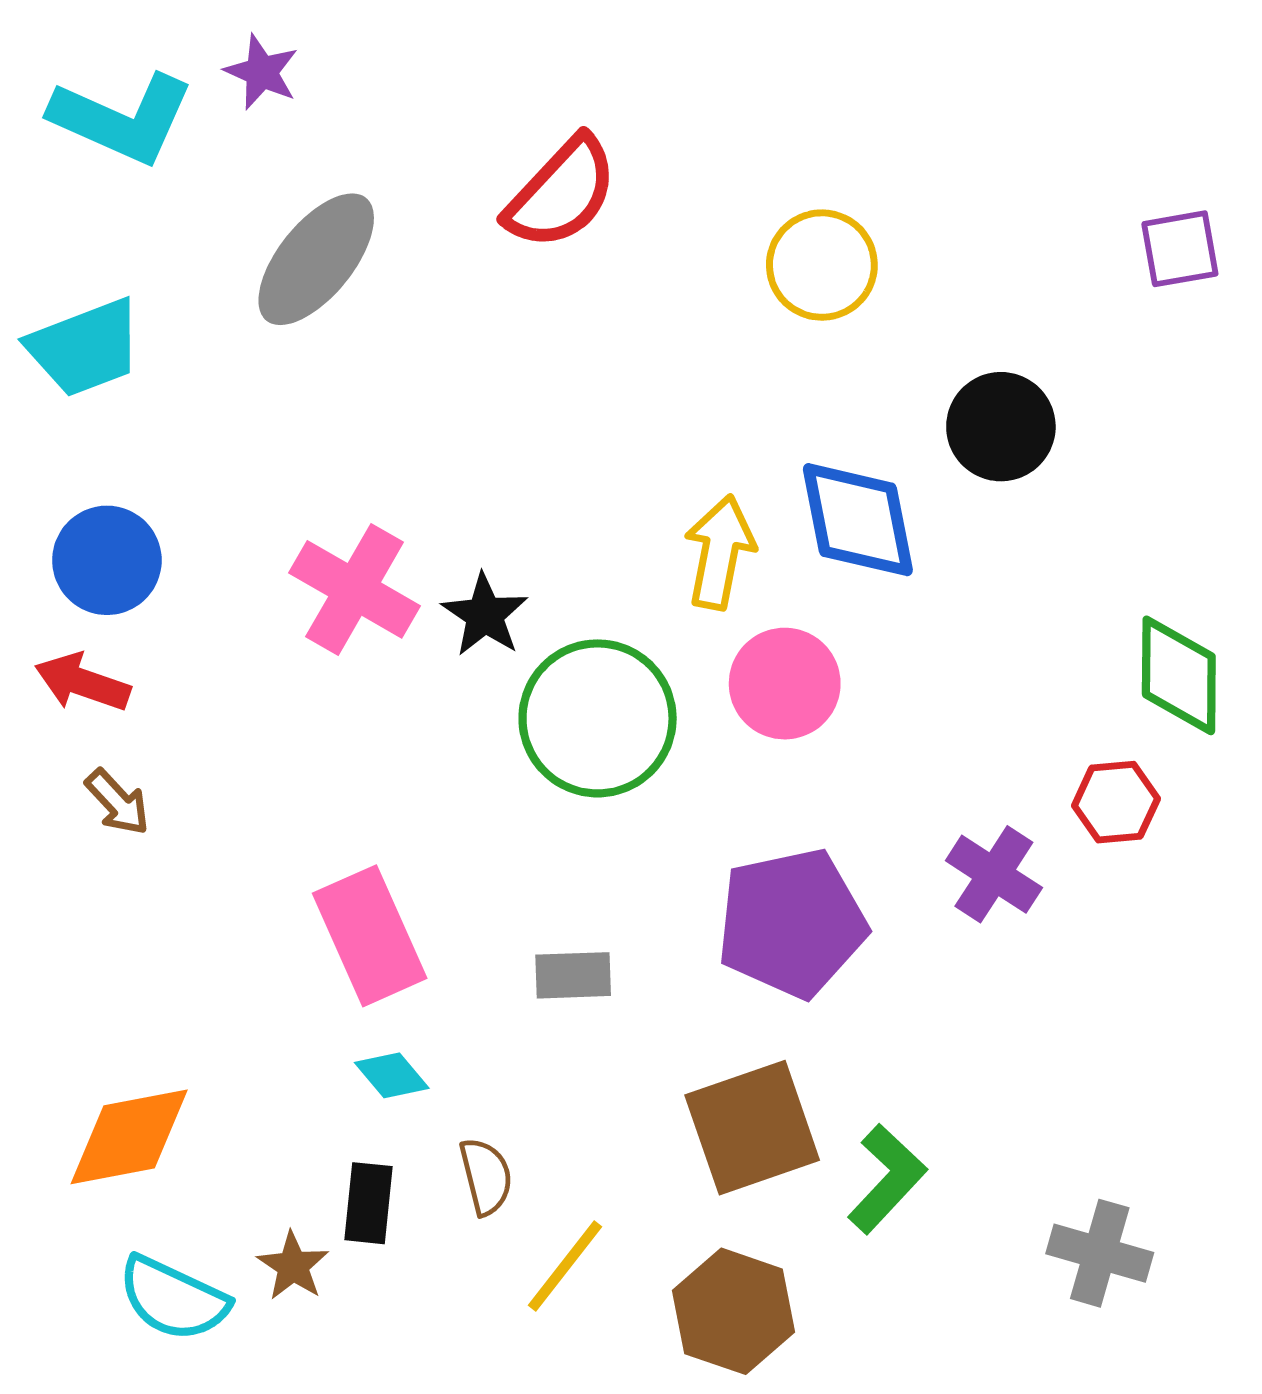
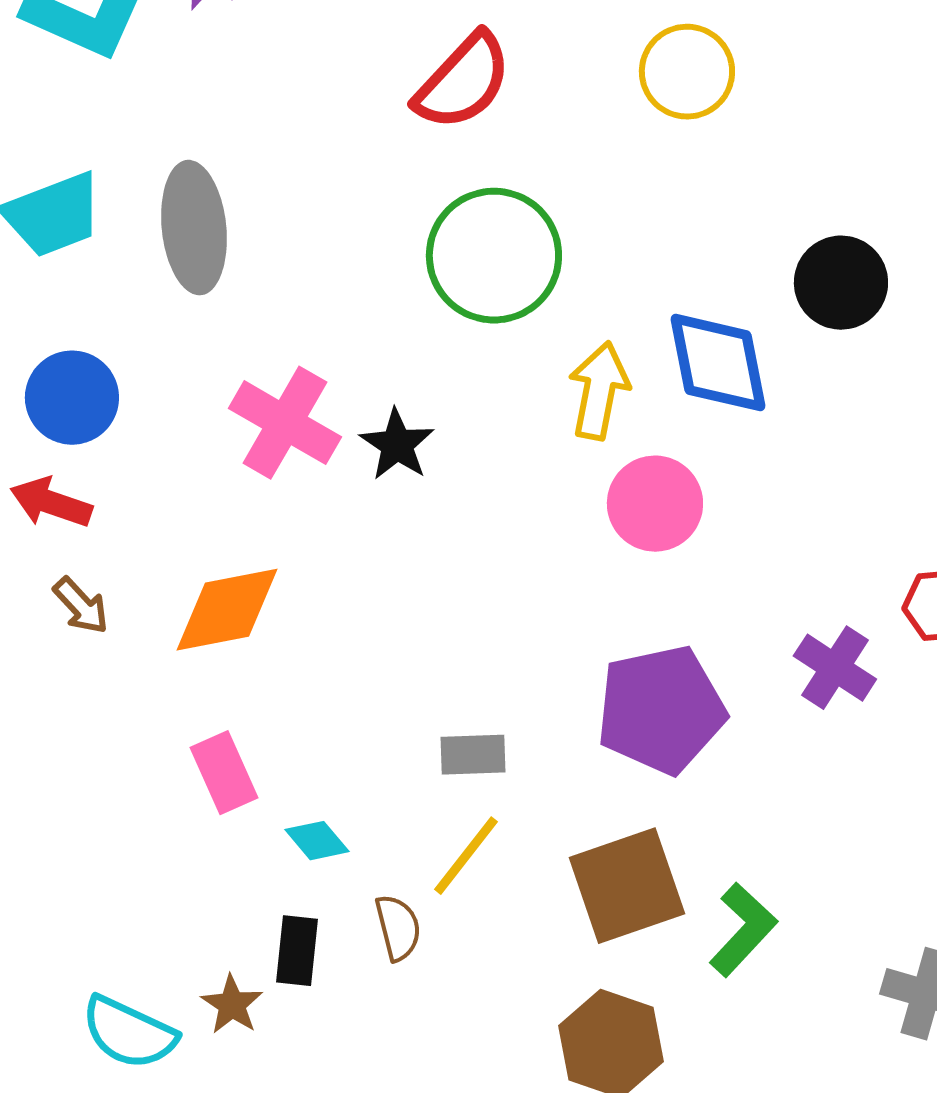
gray ellipse: (316, 259) -> (194, 228), moved, turned -45
yellow circle: (822, 265) -> (687, 72), moved
green circle: (598, 718) -> (494, 256), moved
pink rectangle: (370, 936) -> (224, 773), moved, size x0.7
orange diamond: (129, 1137) -> (227, 610), moved
yellow line: (565, 1266) -> (466, 856), moved

